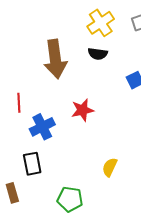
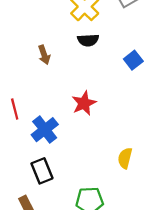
brown arrow: (55, 59) -> (44, 55), size x0.5

